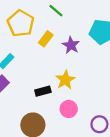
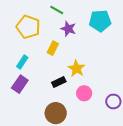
yellow rectangle: (46, 39) -> (53, 48), moved
purple star: (71, 45) -> (68, 29), moved

